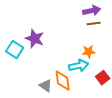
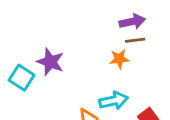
orange star: (89, 52) -> (119, 59), moved

